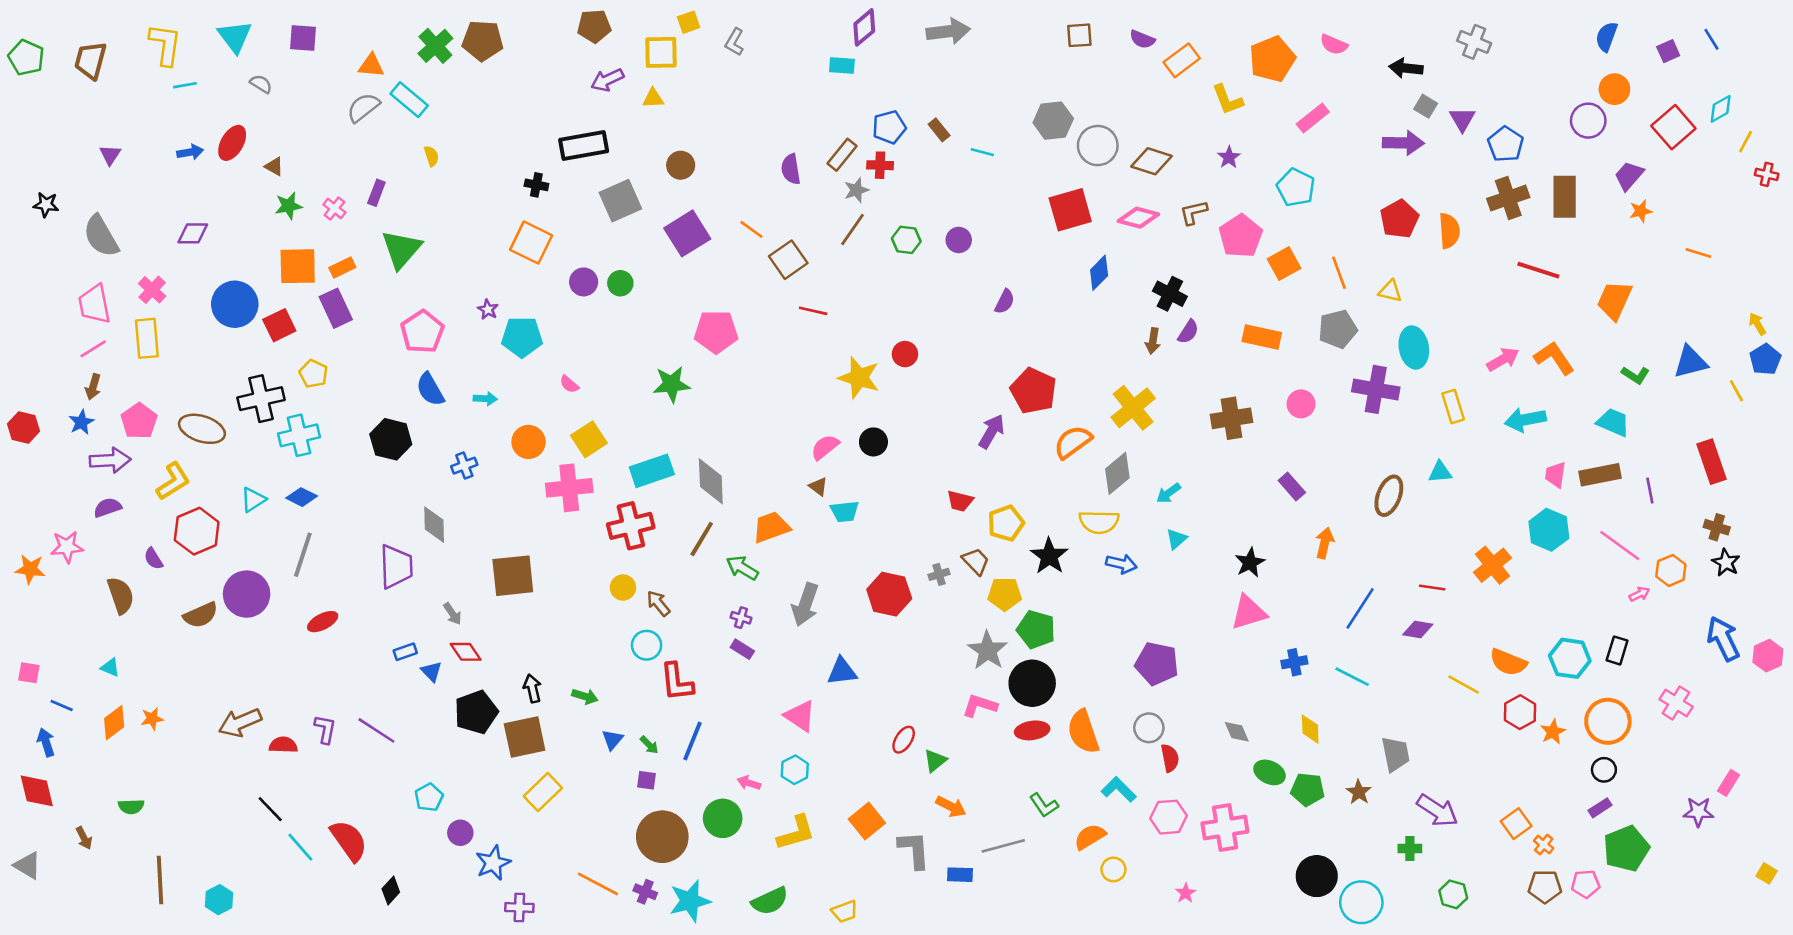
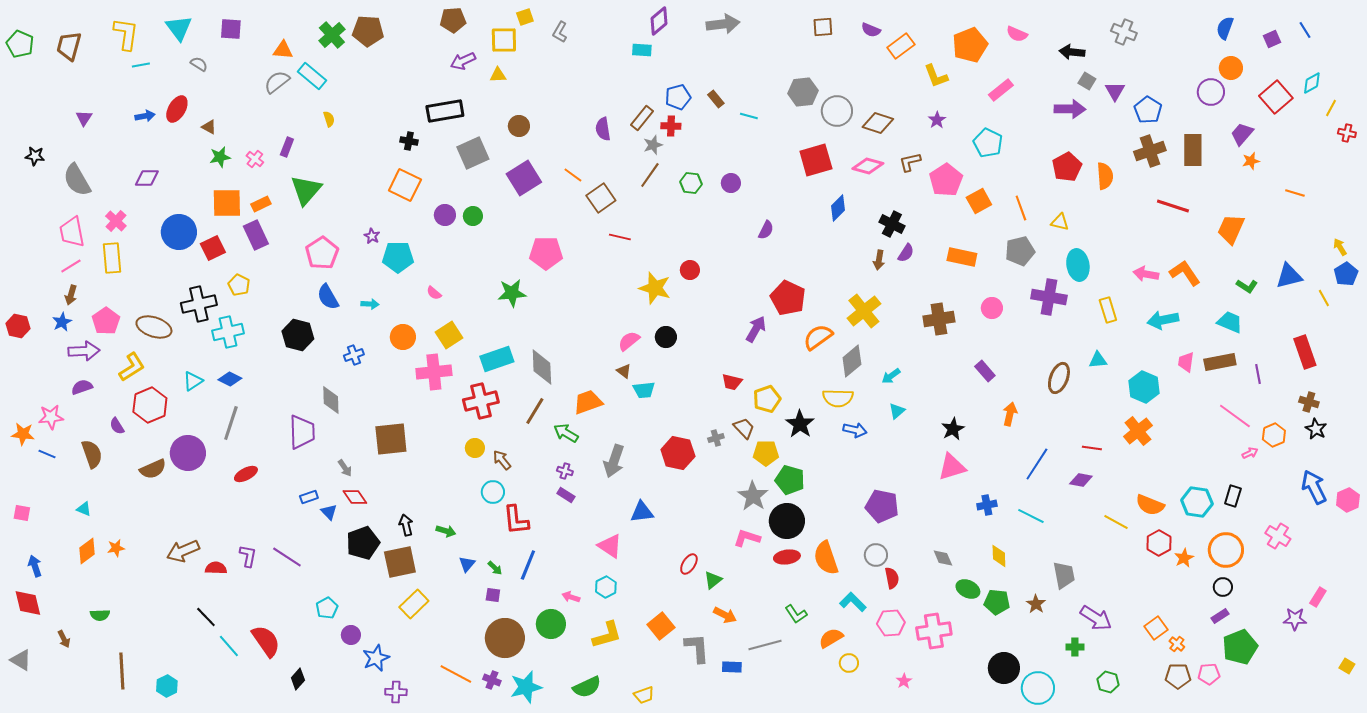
pink arrow: (1503, 359) -> (1146, 274), turned -140
cyan hexagon: (1549, 530) -> (1144, 387), moved
blue line: (62, 706) -> (47, 454), moved

